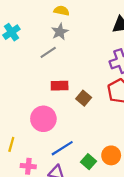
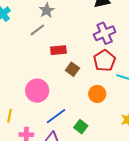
red rectangle: (60, 86) -> (58, 50), moved
orange circle: (111, 155) -> (97, 94), moved

